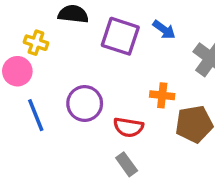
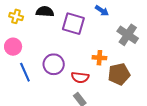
blue arrow: (164, 30) -> (102, 11), moved
yellow cross: (36, 43) -> (16, 16), moved

